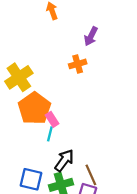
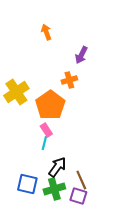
orange pentagon: (34, 108) -> (50, 105), moved

